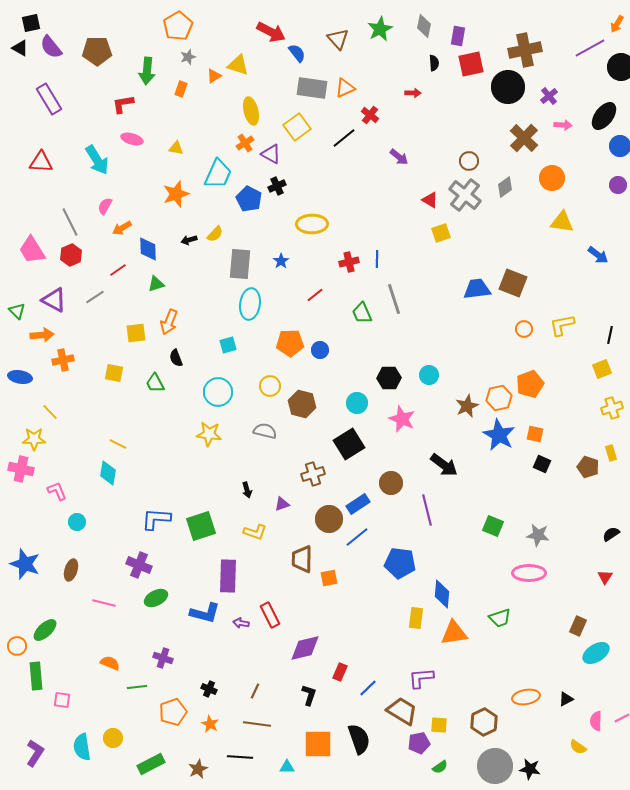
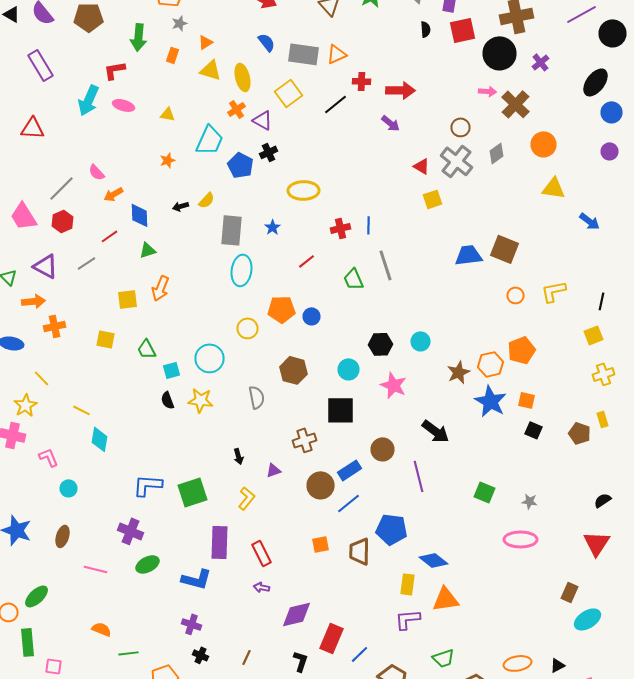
blue semicircle: (297, 53) -> (266, 42), moved
yellow triangle: (238, 65) -> (210, 70), moved
red arrow: (413, 93) -> (400, 90), moved, size x1.8
red cross: (370, 115) -> (362, 81), turned -36
pink arrow: (563, 125) -> (488, 91), moved
cyan arrow: (97, 160) -> (88, 100), moved, turned 56
orange star: (176, 194) -> (168, 160), size x0.6
pink semicircle: (105, 206) -> (96, 172), turned -72
gray line: (70, 222) -> (62, 188), turned 72
cyan square: (228, 345) -> (172, 370), moved
black semicircle: (176, 358) -> (168, 400), moved
yellow circle: (270, 386) -> (248, 328), moved
gray semicircle: (265, 431) -> (256, 397), turned 65
yellow star: (34, 439) -> (26, 405), turned -30
yellow line: (118, 444) -> (82, 410), moved
black square: (349, 444) -> (340, 410), turned 32
yellow L-shape: (255, 532) -> (246, 498), turned -70
gray star: (538, 535) -> (530, 501), size x0.7
brown trapezoid: (302, 559) -> (360, 551), moved
red triangle: (605, 577) -> (596, 543), size x1.8
blue diamond: (442, 594) -> (434, 560), turned -56
red rectangle: (270, 615) -> (262, 553), moved
green trapezoid: (500, 618) -> (444, 658), moved
purple arrow: (241, 623) -> (262, 587), moved
purple cross: (163, 658) -> (192, 624), moved
red rectangle: (340, 672) -> (332, 638), size x1.6
purple L-shape: (421, 678) -> (408, 619), moved

